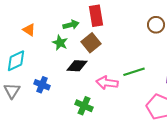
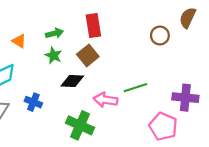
green arrow: (71, 25) -> (54, 33), moved
green cross: (84, 106) -> (80, 125), size x1.4

